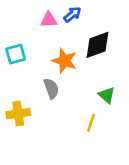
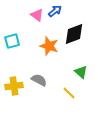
pink triangle: (49, 20) -> (37, 15), turned 40
gray semicircle: (51, 88) -> (39, 80), moved, turned -42
yellow line: (91, 123) -> (69, 93), turned -64

